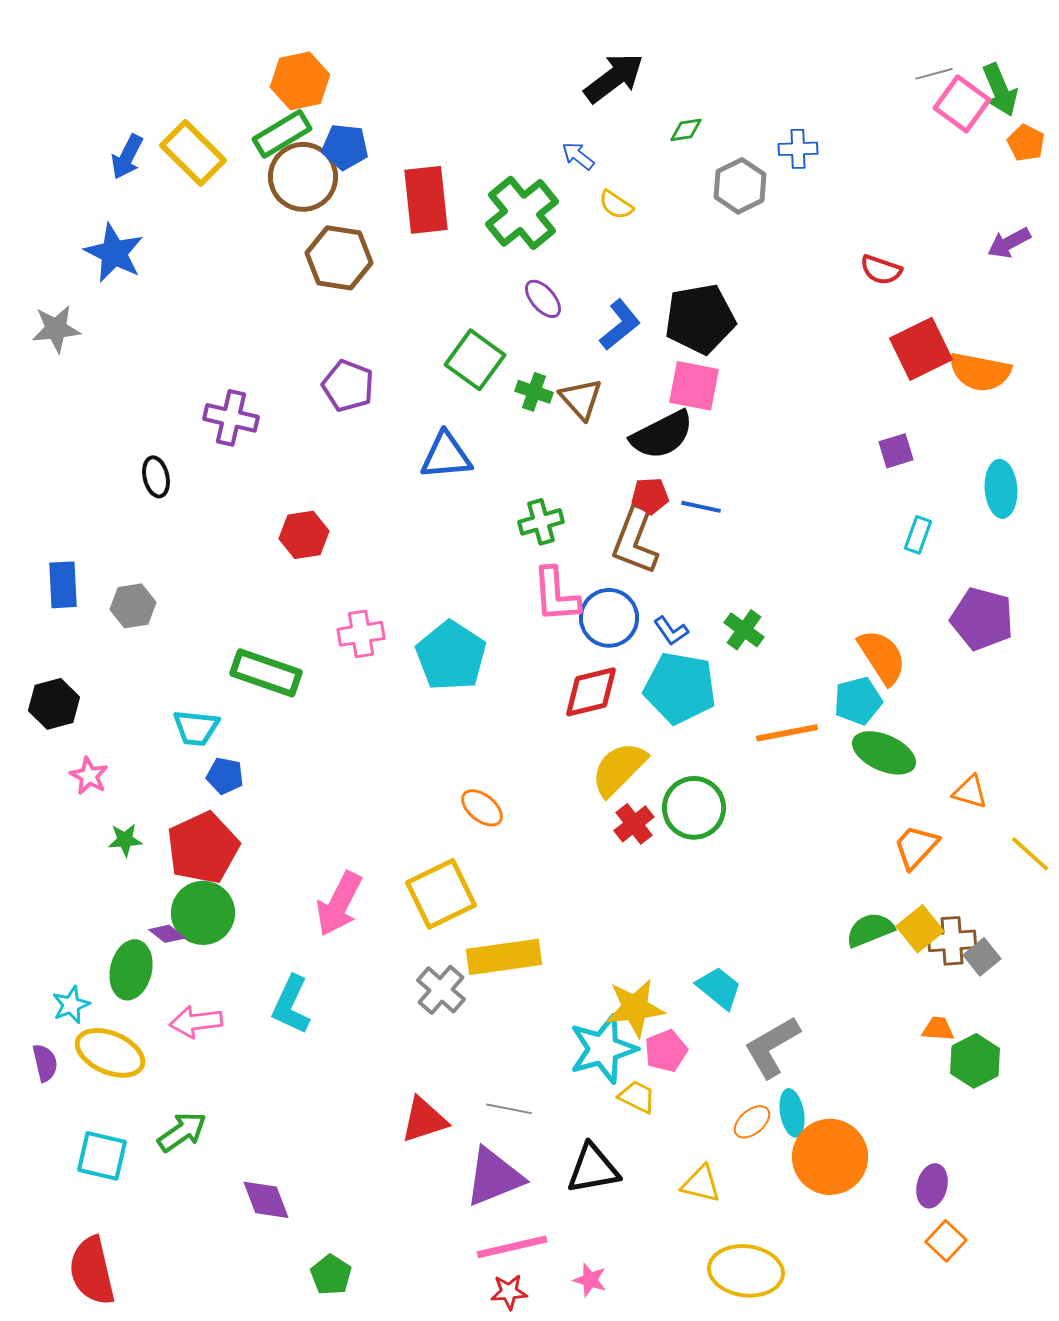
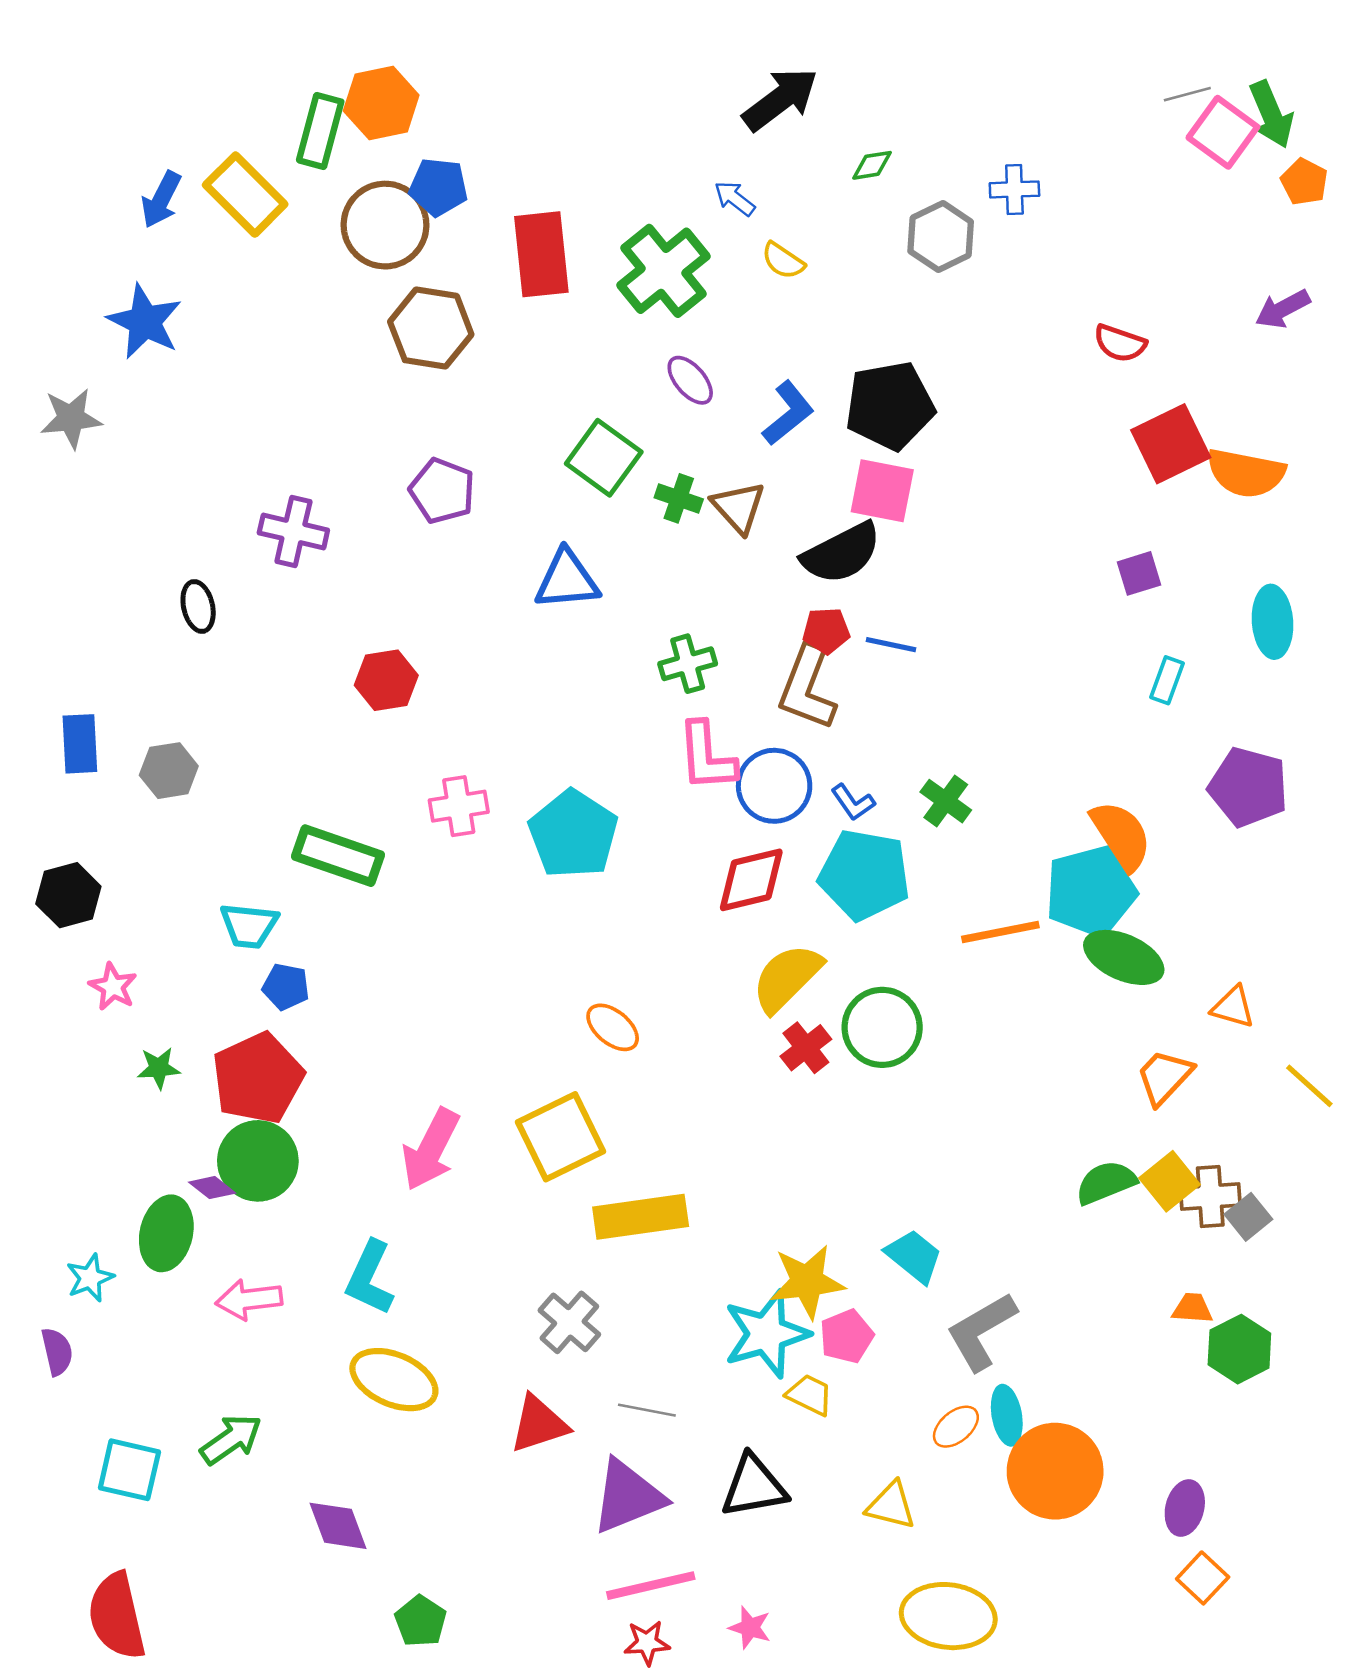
green rectangle: (282, 134) -> (320, 131), moved, turned -44
cyan pentagon: (858, 701) -> (1091, 891), size x1.5
gray cross: (441, 990) -> (569, 1322), moved
yellow ellipse: (110, 1053) -> (394, 1380), moved

